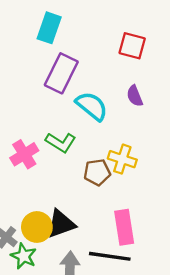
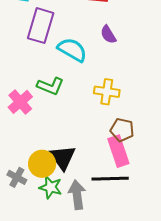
brown pentagon: (97, 172) -> (122, 130), moved, turned 30
black triangle: (61, 224) -> (63, 158), turned -36
green star: (24, 256) -> (51, 187), moved

